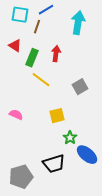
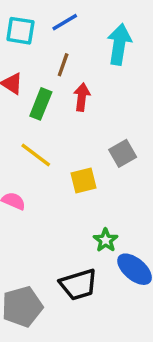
brown line: (37, 27) -> (63, 65), moved
yellow line: (41, 80) -> (36, 155), moved
yellow square: (57, 116) -> (83, 181), moved

